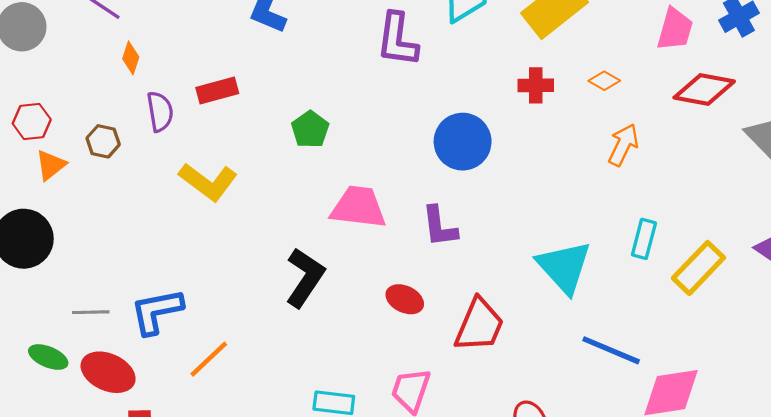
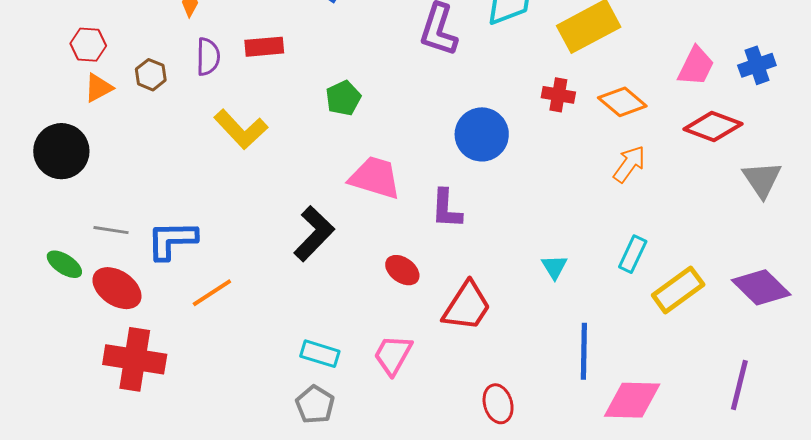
orange diamond: (604, 81) -> (622, 102), size x1.6
cyan triangle: (564, 267) -> (554, 267), size x0.5
blue line: (611, 350) -> (584, 351), turned 58

